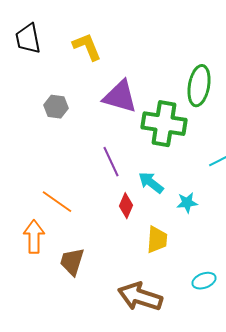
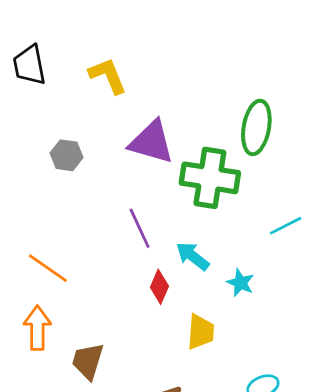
orange line: (57, 202) -> (48, 268), moved
cyan star: (187, 203) -> (240, 283), turned 30

